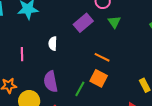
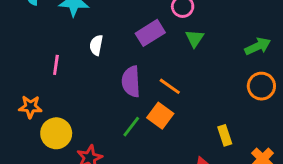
white semicircle: (53, 43) -> (96, 45), moved
purple semicircle: (51, 82) -> (131, 81), moved

